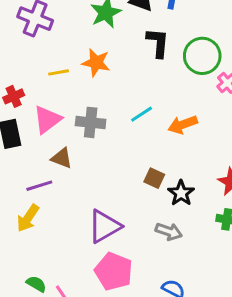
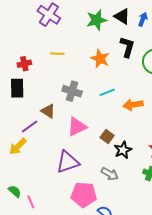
orange star: (96, 63) -> (100, 59), moved
pink triangle: (47, 120) -> (77, 127), moved
purple line: (39, 186) -> (30, 126), turned -30
pink pentagon: (114, 271) -> (84, 195), moved, turned -30

